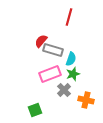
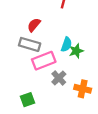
gray rectangle: (53, 50) -> (30, 44), moved
green star: (73, 74) -> (76, 51), moved

